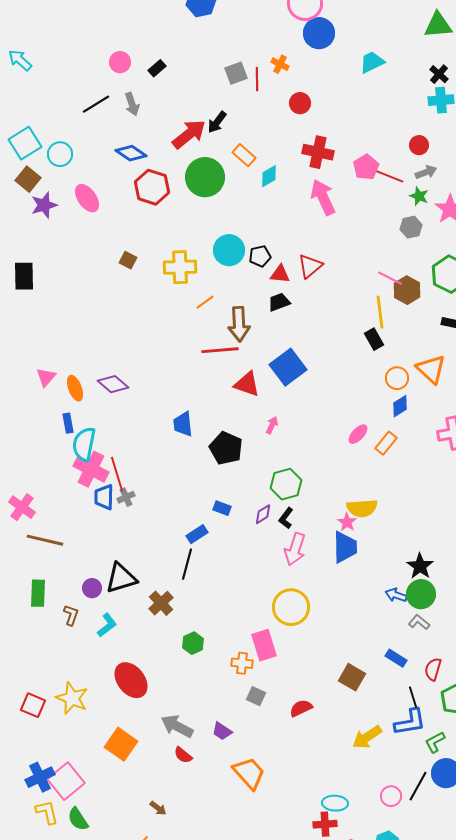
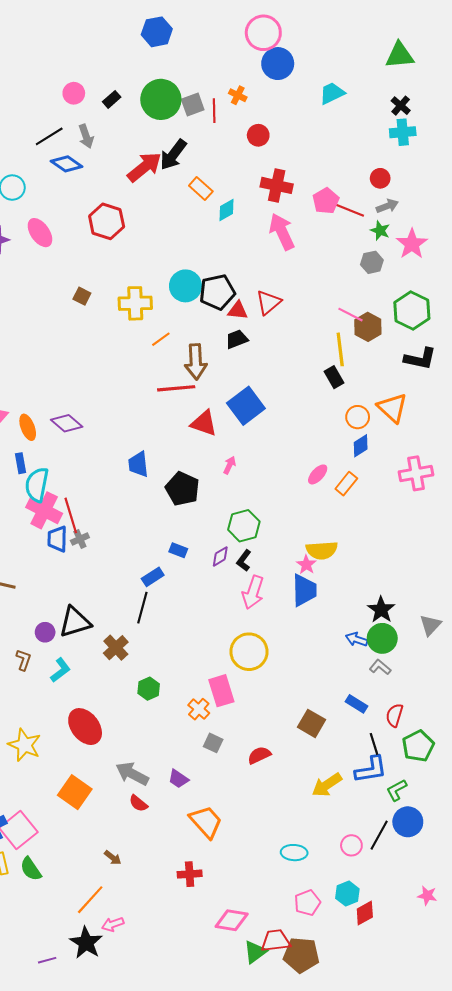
black arrow: (217, 122) -> (173, 155), size x1.4
blue diamond: (131, 153) -> (67, 164), moved
green circle: (205, 177) -> (161, 99), moved
black pentagon: (260, 256) -> (217, 292), size x1.6
orange cross: (242, 663) -> (199, 709), turned 35
red cross: (325, 824) -> (190, 874), moved

